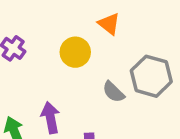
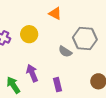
yellow circle: (75, 52) -> (29, 34), moved

